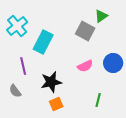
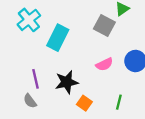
purple line: (23, 66) -> (36, 79), moved
gray semicircle: (15, 91) -> (30, 101), moved
orange square: (56, 104) -> (84, 103), moved, turned -32

